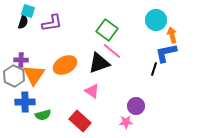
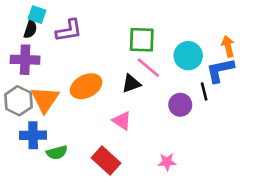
cyan circle: (156, 20) -> (188, 56), moved
green square: (107, 30) -> (142, 40), turned -35
purple cross: (21, 60) -> (25, 60), moved, size x1.5
black triangle: (99, 63) -> (131, 84), size x0.7
black line: (154, 69) -> (204, 92), turned -32
purple circle: (136, 106) -> (180, 105), moved

